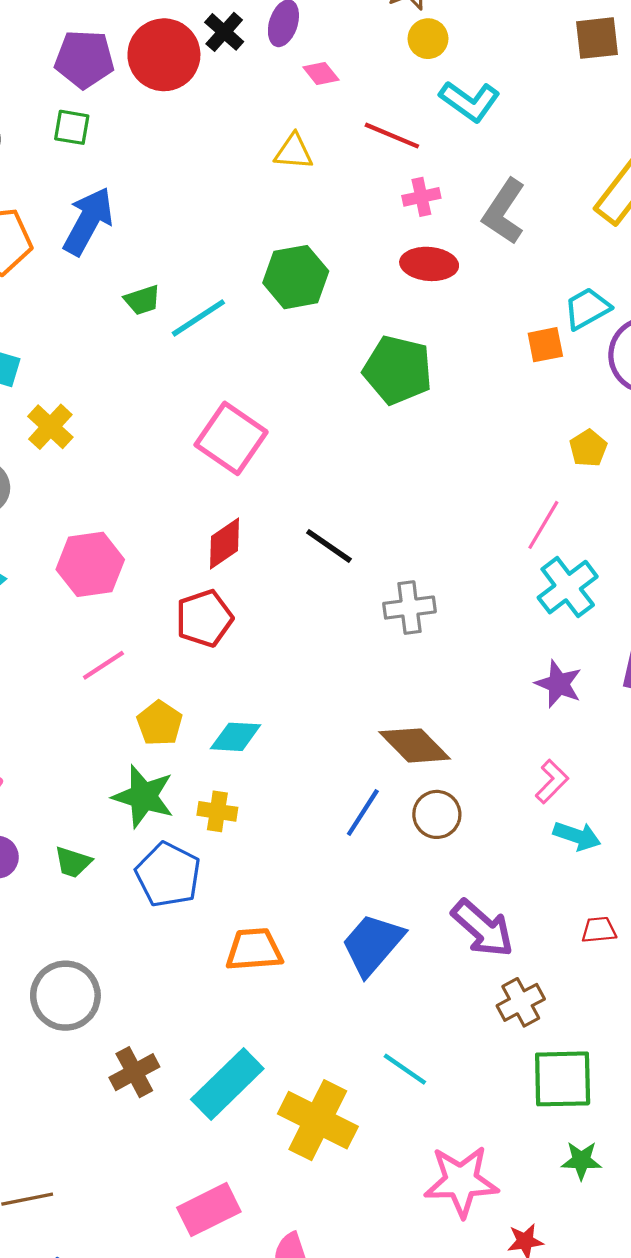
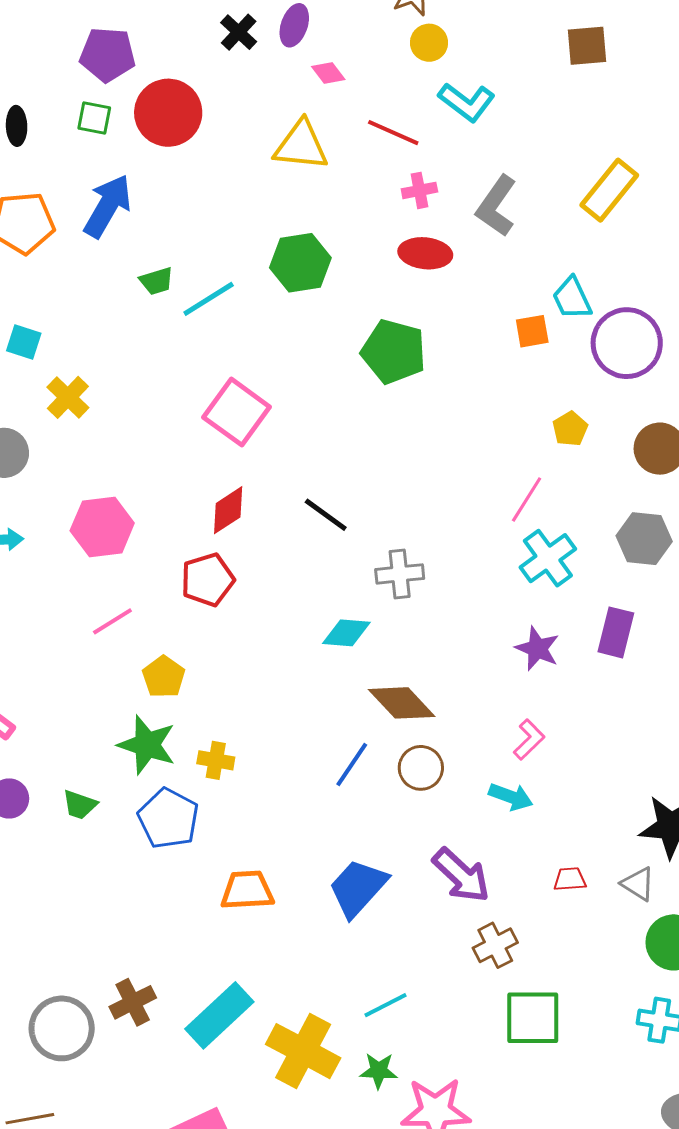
red circle: (164, 55) -> (168, 113), moved
yellow triangle: (294, 152) -> (301, 146), size x1.5
cyan trapezoid: (587, 309) -> (572, 298), turned -87
cyan diamond: (236, 737) -> (346, 633), moved
cyan arrow: (577, 836) -> (511, 797), moved
gray circle: (65, 996) -> (62, 1028), moved
cyan line: (405, 1069) -> (386, 1005), turned -63
green star: (581, 1160) -> (379, 1071), moved

